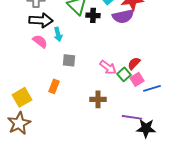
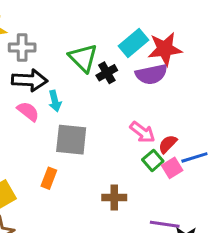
black cross: (93, 15) -> (107, 73), turned -32
gray square: (69, 60) -> (71, 140), size x1.6
pink arrow: (108, 67) -> (142, 132), moved
blue line: (152, 88) -> (194, 157), moved

